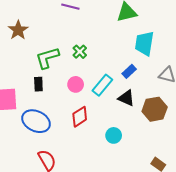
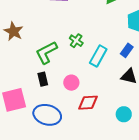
pink circle: (76, 84) -> (71, 83), moved
cyan rectangle: (102, 85) -> (98, 56), moved
red diamond: (80, 117) -> (88, 103), turned 40

